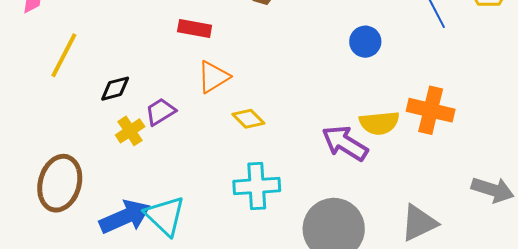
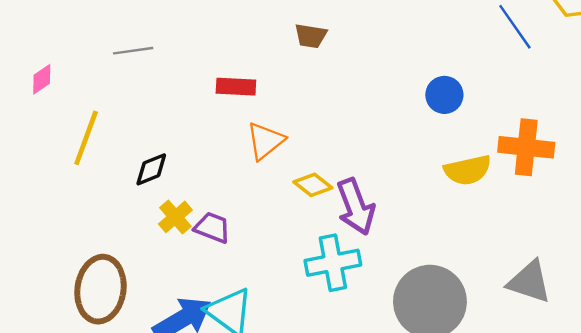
blue circle: (365, 42) -> (444, 95), moved
purple trapezoid: (161, 112) -> (212, 227), moved, turned 60
purple arrow: (345, 143) -> (356, 207), moved, turned -135
gray triangle: (419, 223) -> (529, 282), turned 51

